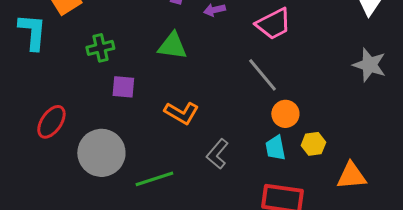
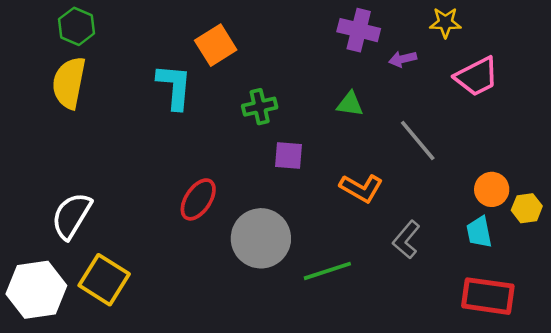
green triangle: (172, 46) -> (350, 104), size x0.7
gray line: (262, 75) -> (418, 140), moved
yellow hexagon: (313, 144) -> (527, 208), moved

